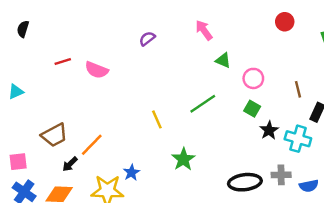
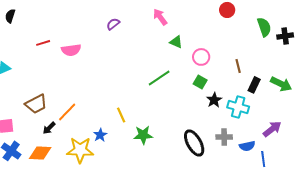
pink semicircle: (97, 70) -> (71, 50), turned -30
yellow line: (157, 119) -> (121, 115), moved
green star: (183, 159) -> (143, 135), moved, turned 30
black ellipse: (245, 182) -> (194, 143), turned 68

